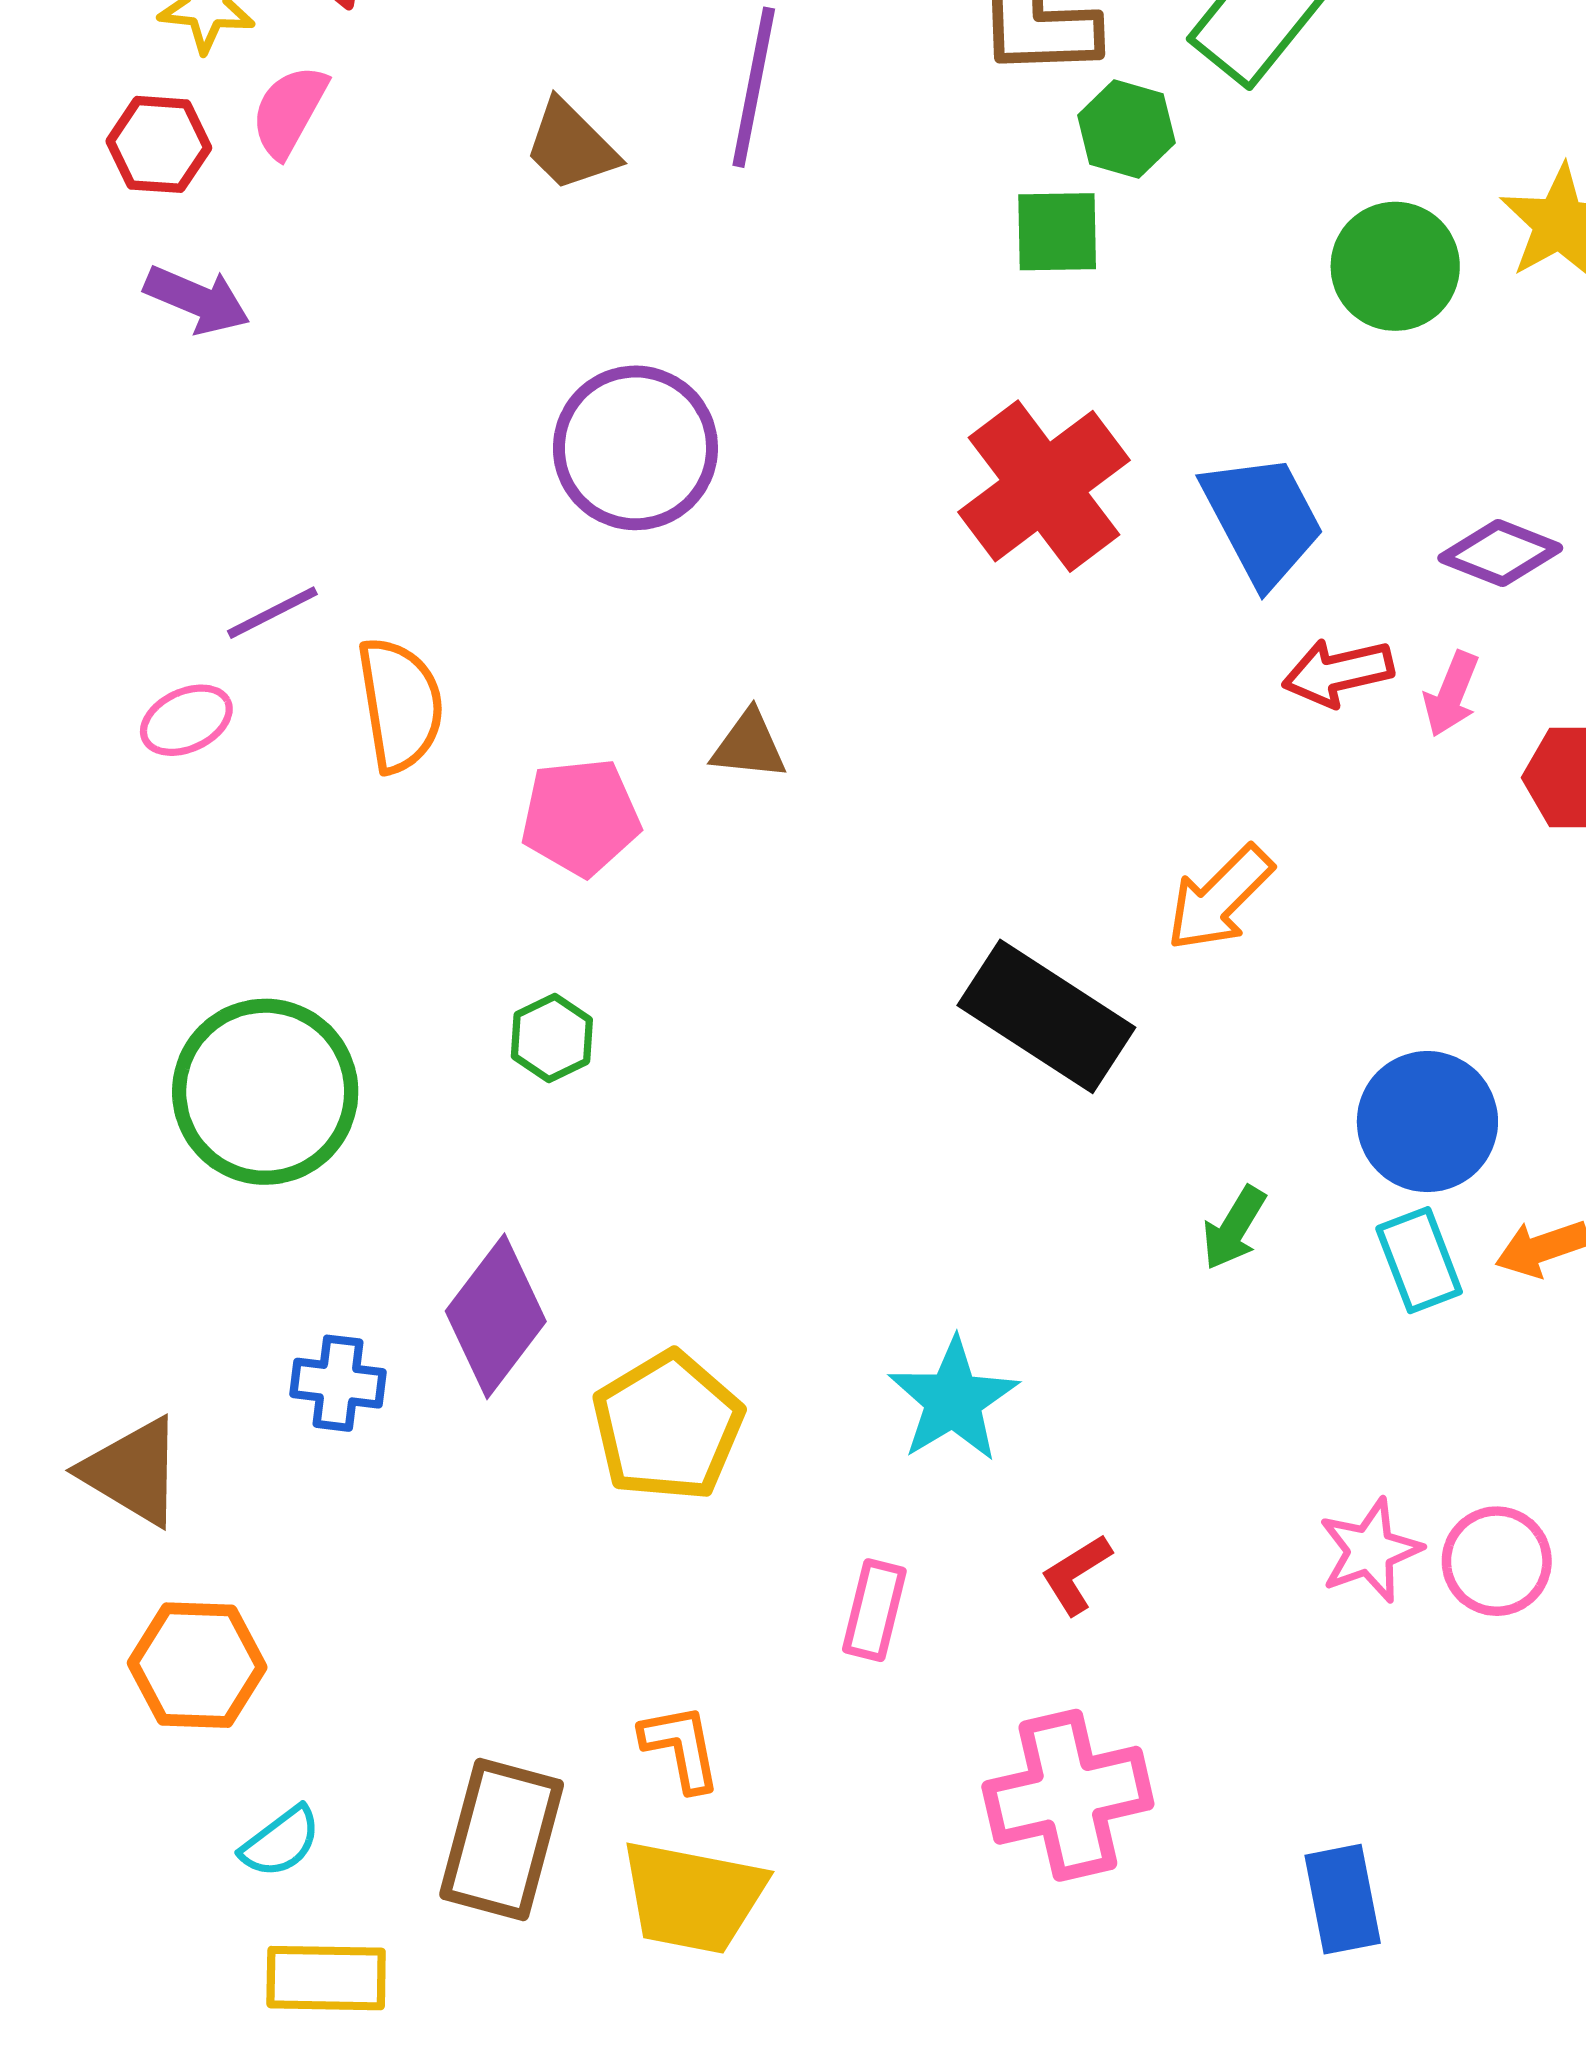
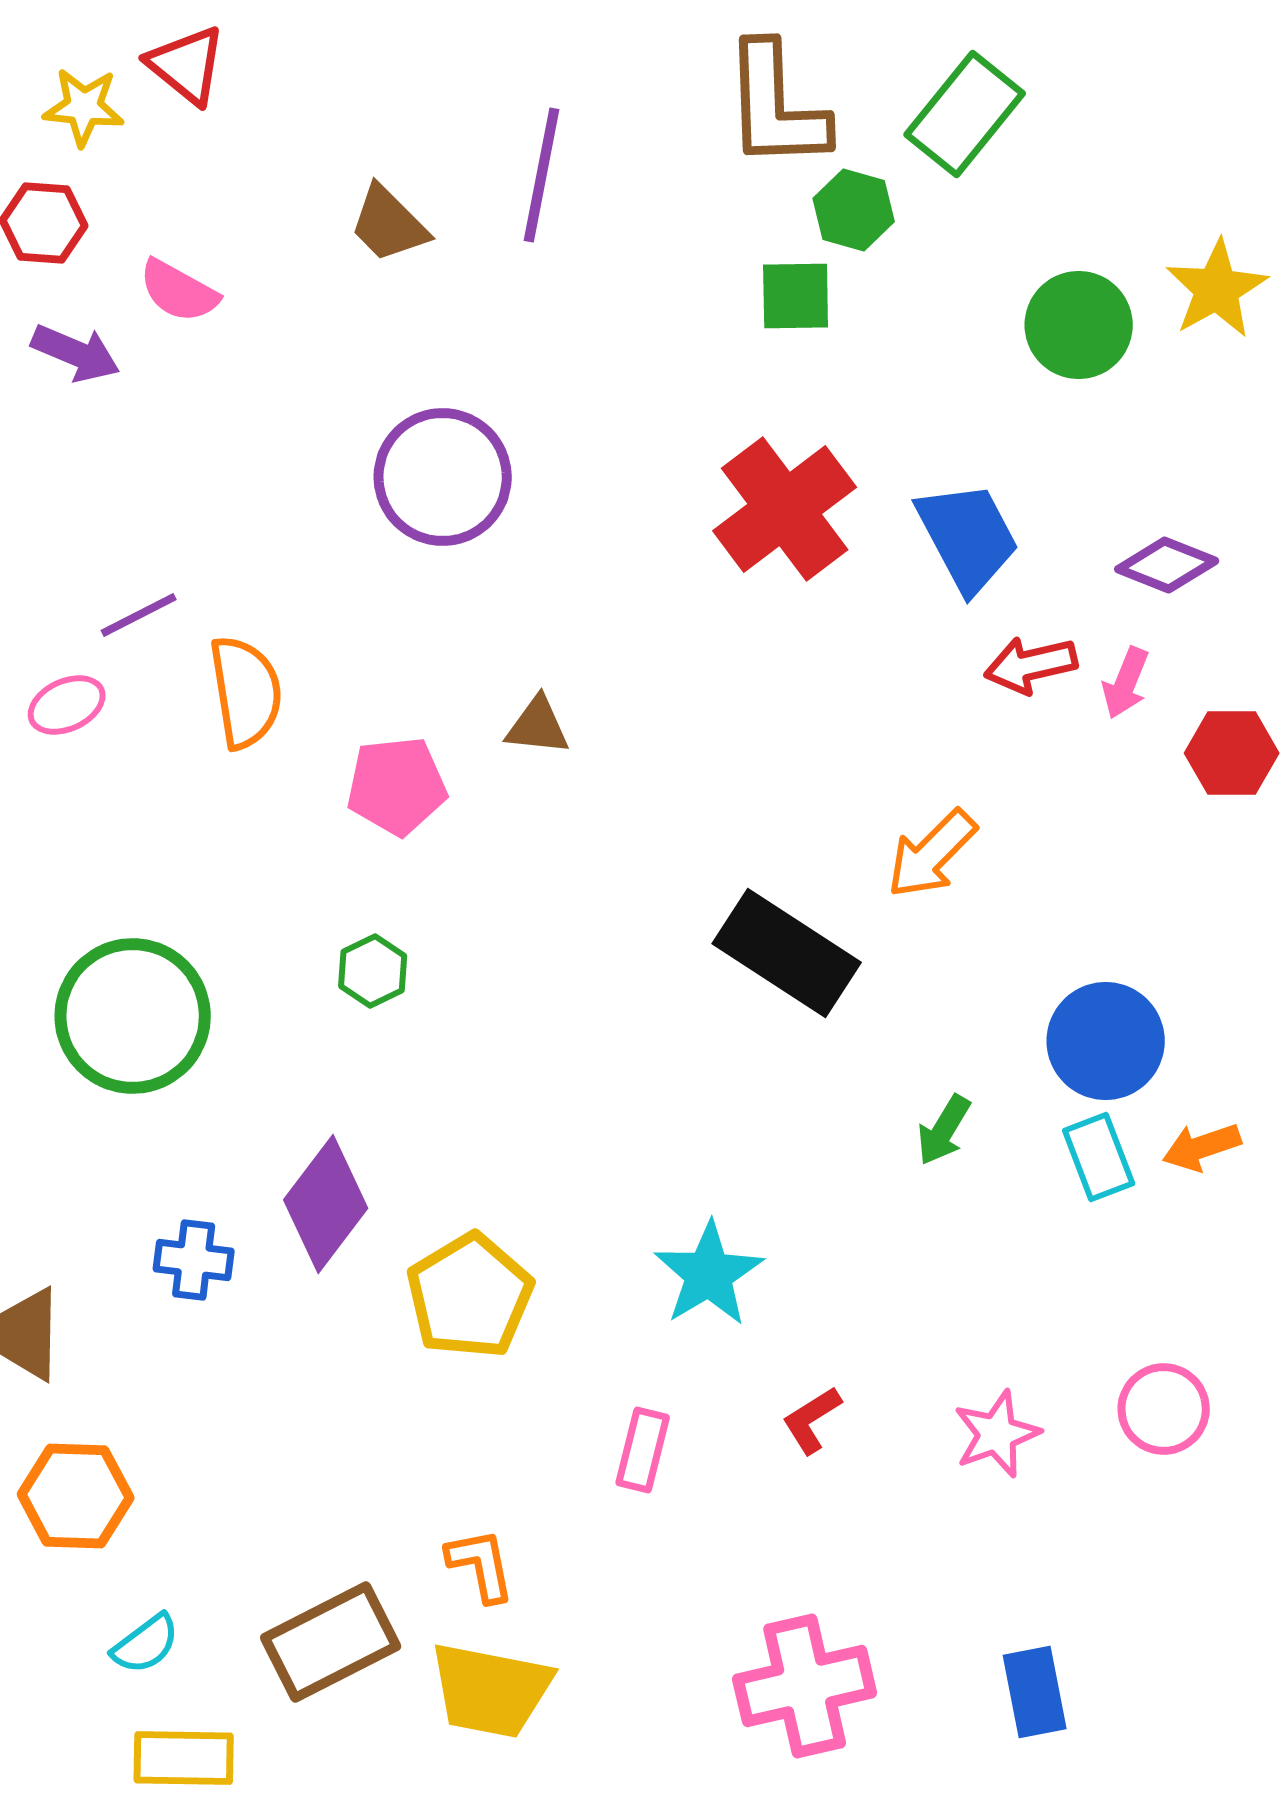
pink semicircle: (289, 111) -> (179, 291), moved, turned -90
pink star: (1370, 1550) -> (997, 1434), moved
pink cross: (1068, 1795) -> (805, 1686), moved
brown rectangle: (502, 1839) -> (331, 1642), turned 48

